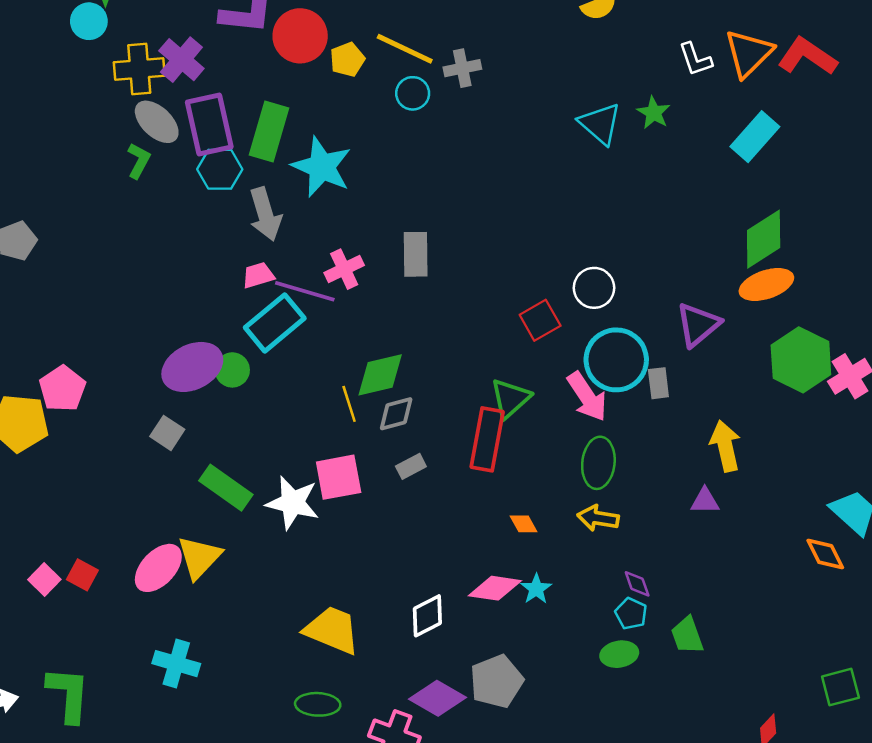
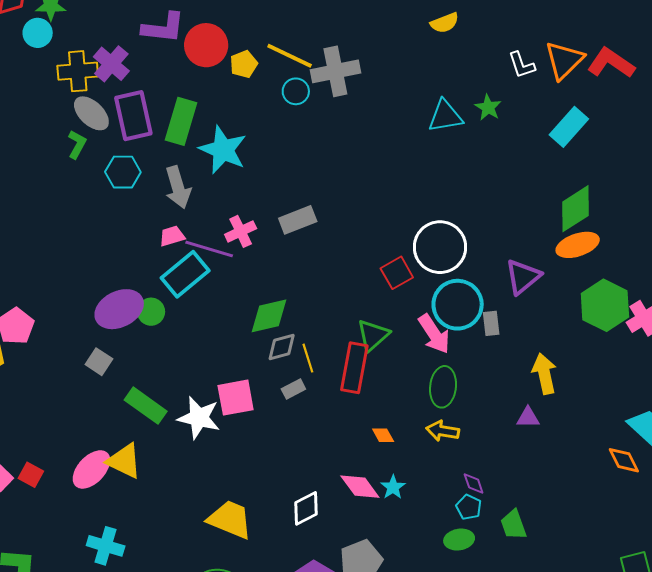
gray cross: (462, 68) -> (335, 71), size x1.6
cyan triangle: (600, 124) -> (445, 116), turned -51
cyan hexagon: (220, 169) -> (123, 172), moved
gray rectangle: (416, 254) -> (298, 220), turned 69
white circle: (594, 288) -> (440, 247), size x1.6
yellow line: (349, 404) -> (308, 358), moved
yellow triangle: (199, 557) -> (124, 461), turned -48
pink diamond: (495, 588) -> (360, 487), turned 45

